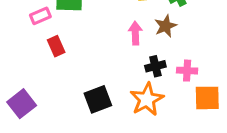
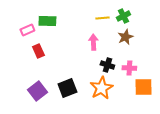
brown star: (166, 26) -> (125, 37), moved
black cross: (155, 66) -> (107, 65), turned 32
purple square: (22, 104) -> (37, 91), moved

